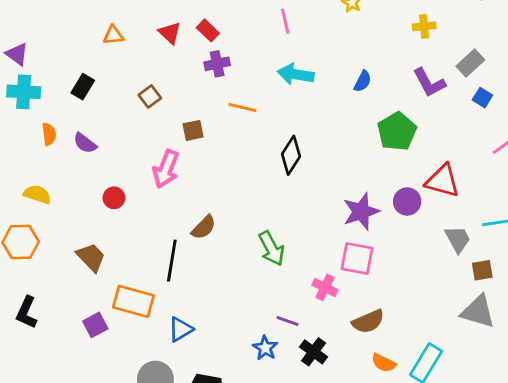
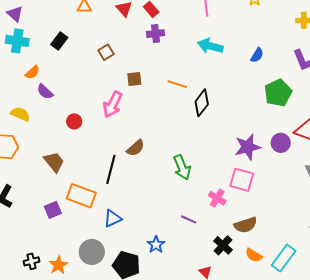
orange line: (243, 107) -> (177, 84), moved
orange semicircle: (49, 134) -> (32, 72), turned 49
purple semicircle: (85, 143) -> (45, 92), moved
blue star: (265, 348) -> (156, 245), moved
black cross: (314, 352) -> (223, 245), moved

